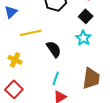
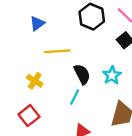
cyan star: (83, 38) -> (112, 75), moved
cyan line: (56, 78) -> (75, 97), moved

